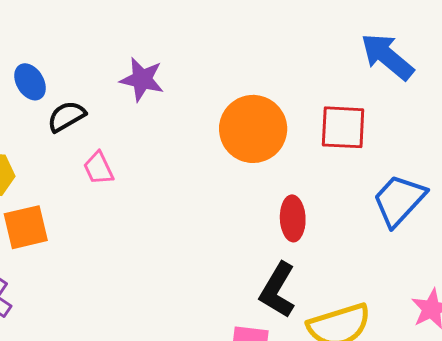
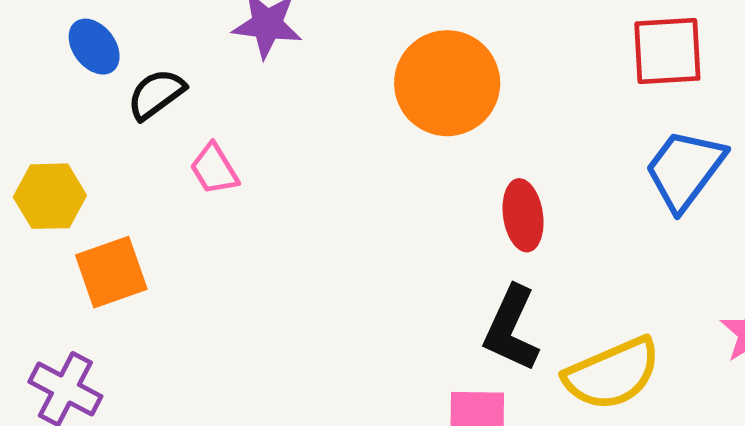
red square: (343, 127) -> (667, 51), moved

